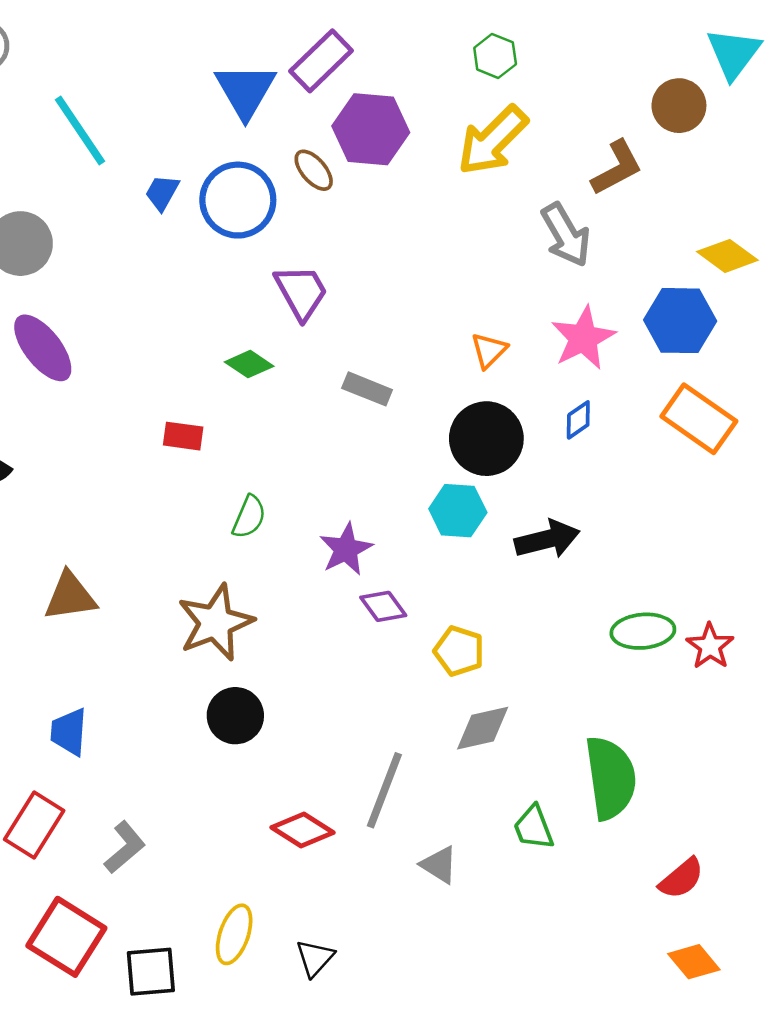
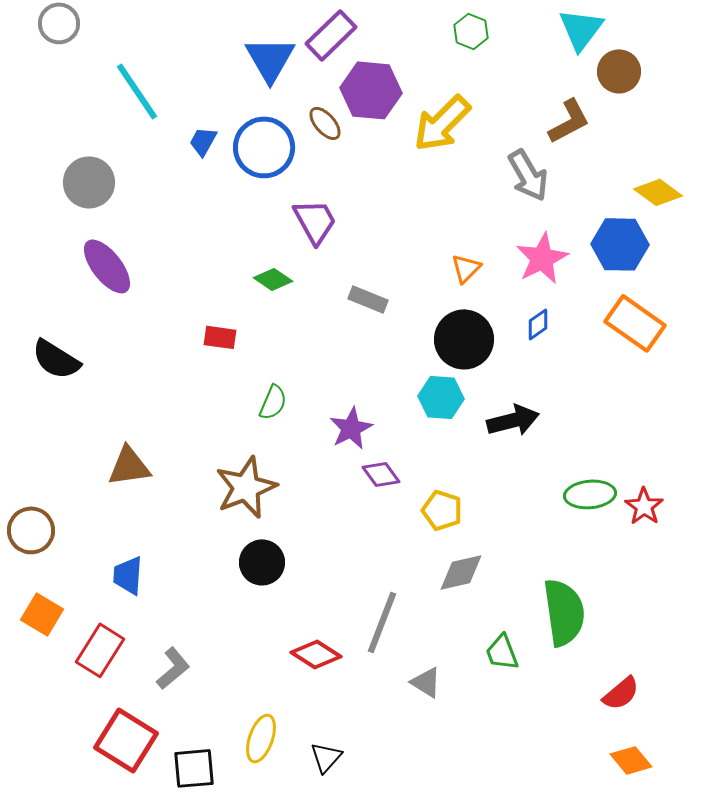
cyan triangle: (734, 53) -> (581, 29), moved
yellow arrow: (493, 140) -> (442, 123), moved

